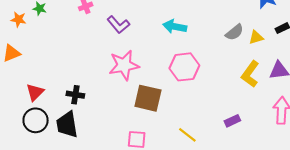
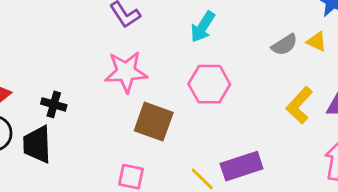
cyan arrow: (175, 27) -> (203, 27), turned -75
yellow triangle: (256, 37) -> (317, 42), moved, turned 35
purple rectangle: (232, 121) -> (242, 166), moved, size x1.8

